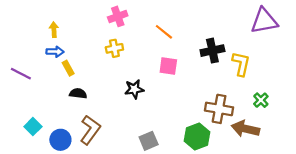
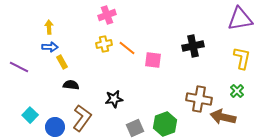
orange line: (164, 32) -> (127, 48), moved
yellow L-shape: (241, 64) -> (242, 58), moved
black star: (134, 89) -> (114, 99), moved
green hexagon: (197, 136) -> (165, 124), moved

